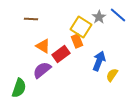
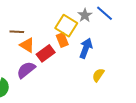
brown line: (31, 19) -> (17, 32), moved
blue arrow: (99, 61) -> (86, 48), moved

